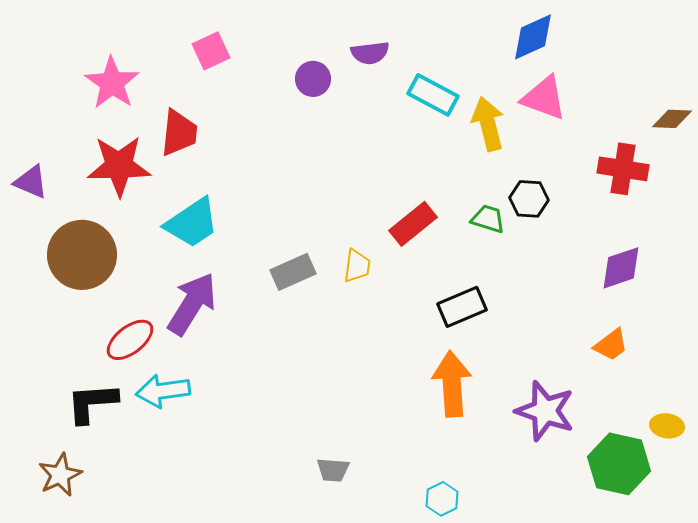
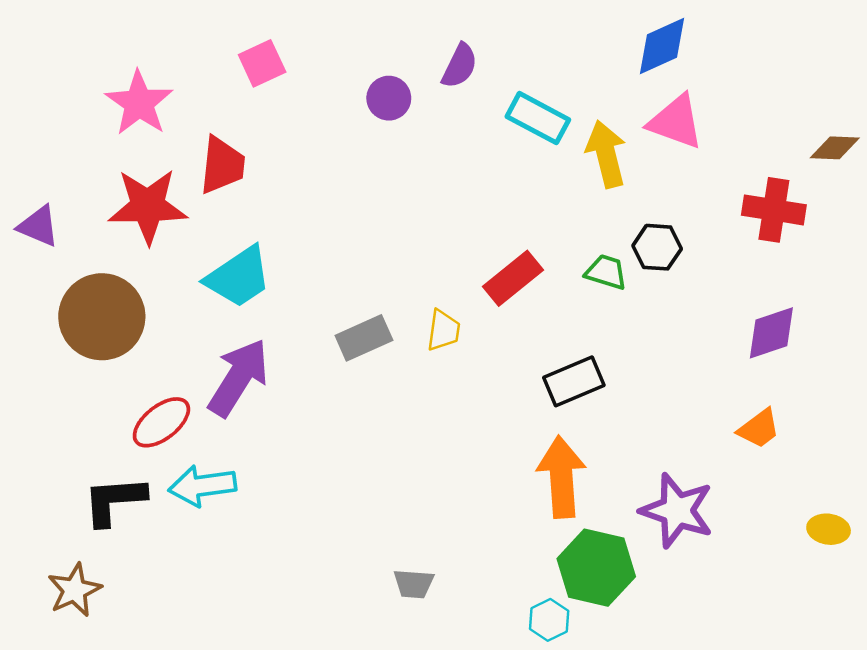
purple semicircle: (370, 53) -> (460, 66), turned -57
green hexagon: (619, 464) -> (596, 568), moved

